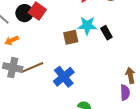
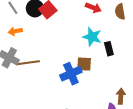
brown square: (71, 37) -> (84, 64), moved
blue cross: (64, 77) -> (71, 74), moved

